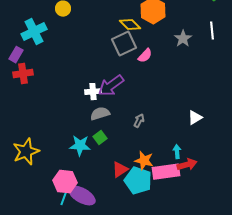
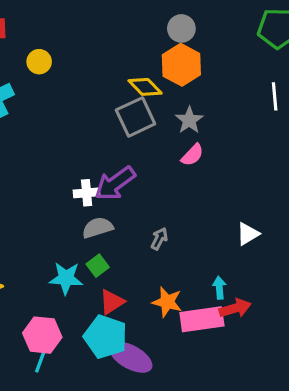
gray star: (183, 39) -> (189, 120), moved
pink semicircle: (145, 56) -> (192, 155), moved
red triangle: (120, 170) -> (112, 302), moved
cyan pentagon: (138, 181) -> (106, 337), moved
purple ellipse: (82, 196) -> (131, 357), moved

